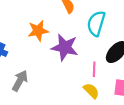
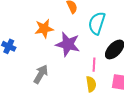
gray arrow: (20, 81) -> (41, 74), moved
yellow semicircle: (91, 91) -> (91, 84), turned 35

